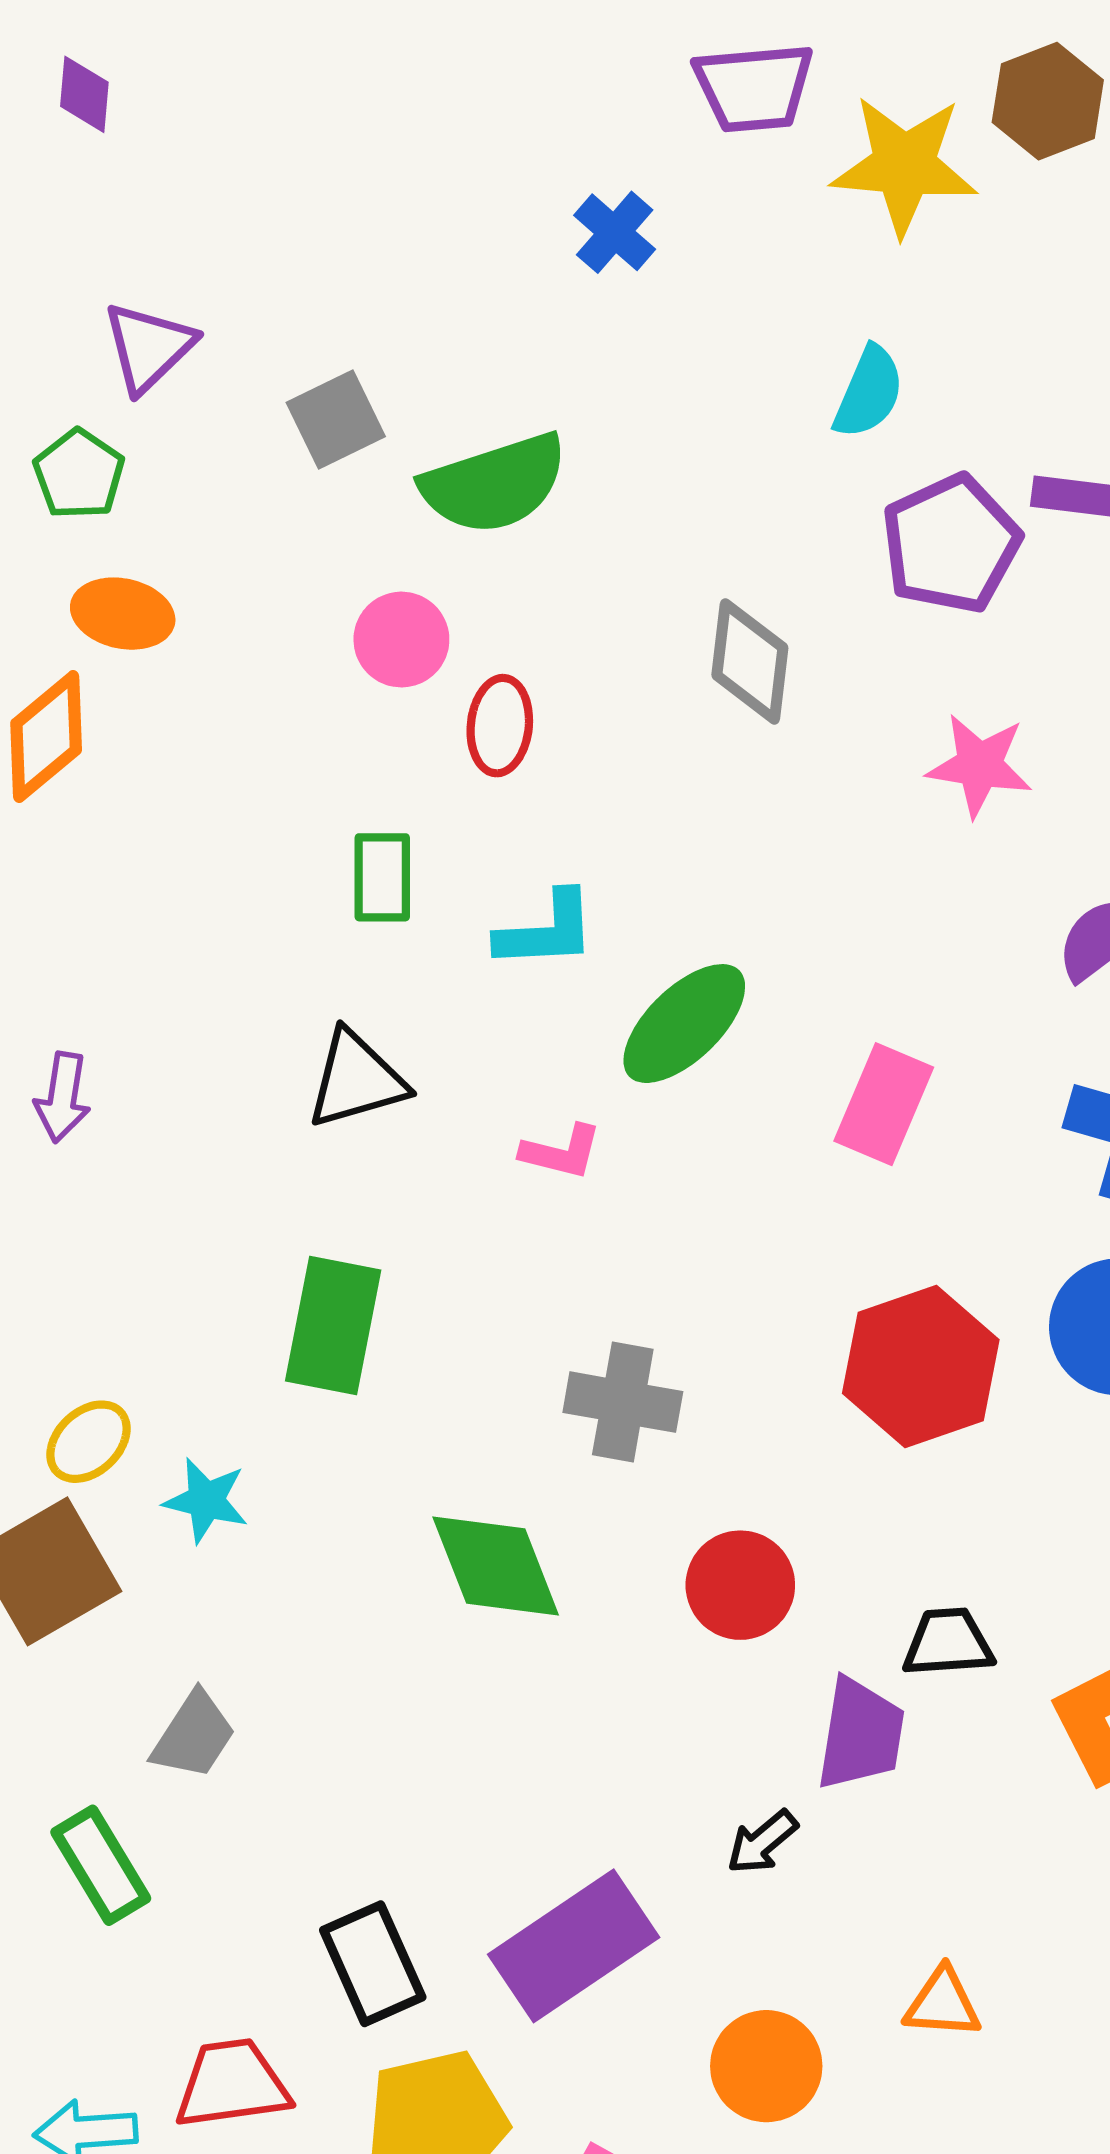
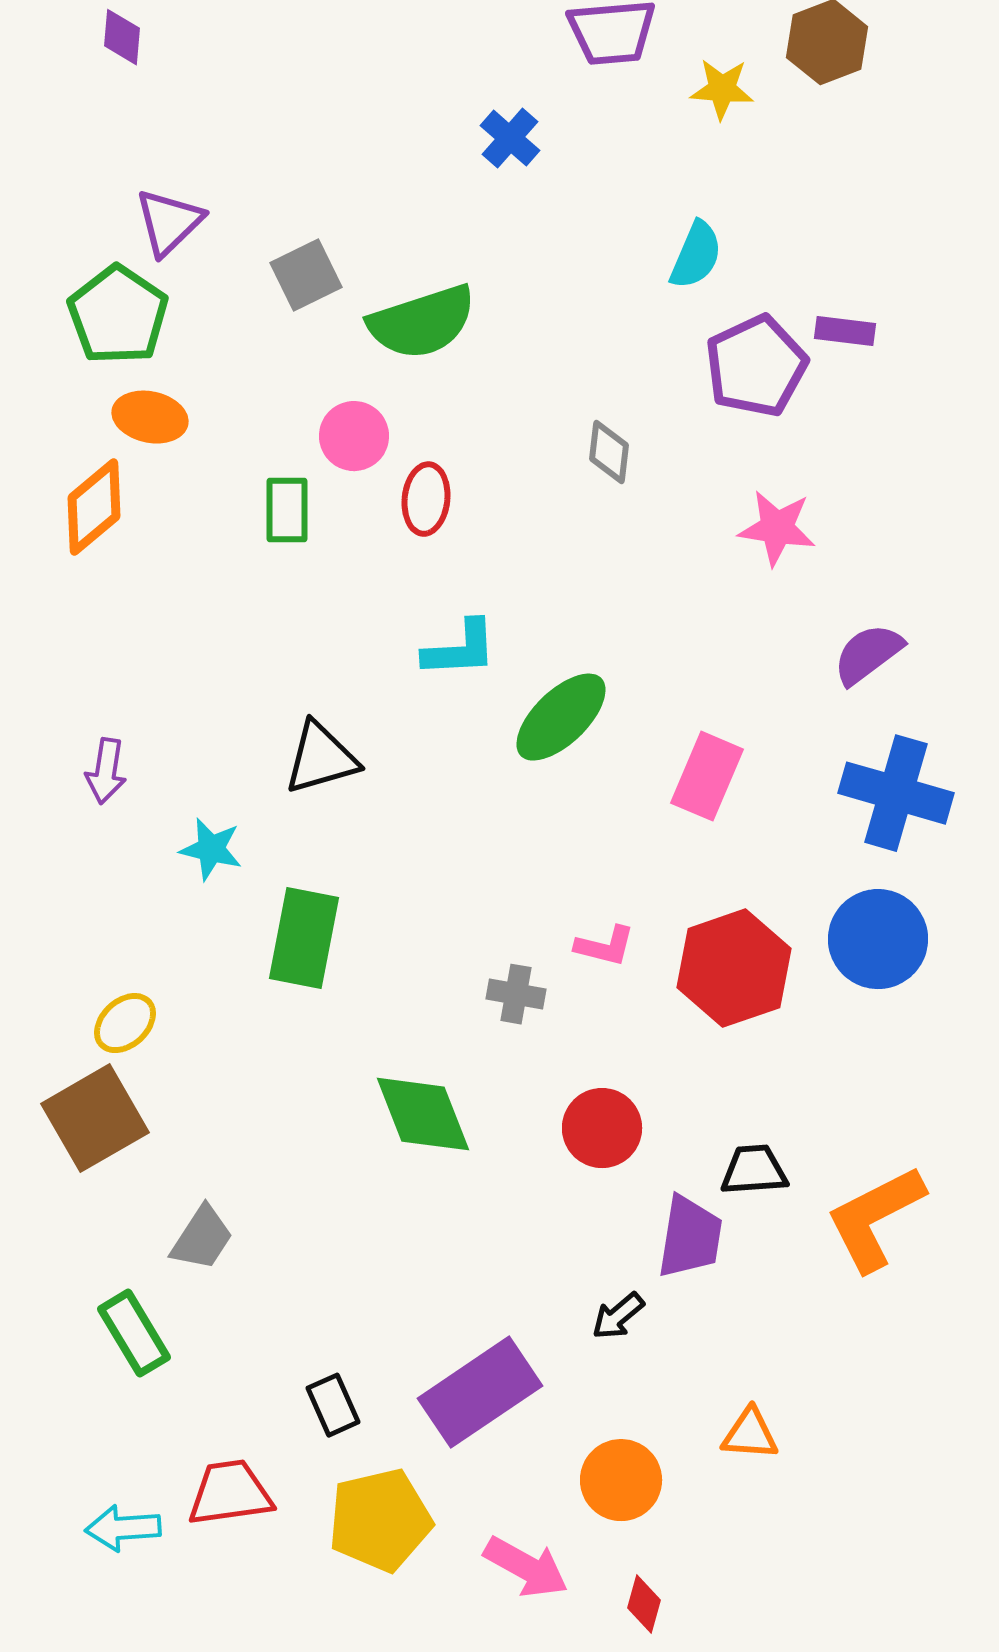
yellow star: (904, 165) -> (722, 89), size x0.6
green pentagon: (79, 474) -> (118, 315), size x1.5
gray diamond: (750, 661) -> (609, 452), size x0.7
green rectangle: (382, 877) -> (287, 510), moved
pink L-shape: (561, 1152) -> (605, 946), moved
gray cross: (623, 1402) -> (516, 994), size x0.7
cyan star: (206, 1500) -> (211, 849), moved
black rectangle: (373, 1964) -> (333, 1405), size x0.7

